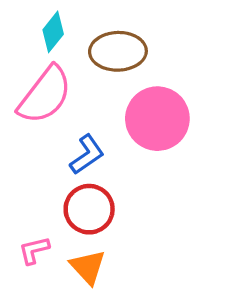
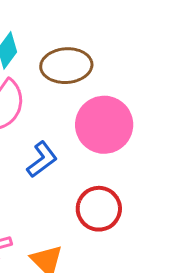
red circle: (89, 209) -> (99, 209), moved

